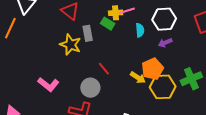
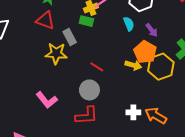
cyan semicircle: (140, 30) -> (129, 24), moved
purple arrow: (165, 43) -> (152, 30), moved, turned -88
pink L-shape: (48, 84) -> (47, 100), turned 30

